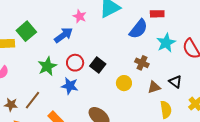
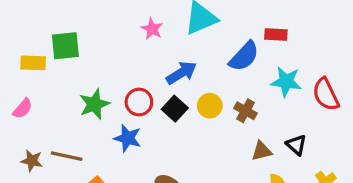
green square: (26, 31) -> (65, 46), turned 30
blue arrow: (63, 35) -> (181, 73), moved
cyan star: (166, 43) -> (286, 82), turned 30
yellow circle: (124, 83) -> (210, 106), moved
brown line: (33, 100) -> (67, 156), turned 60

